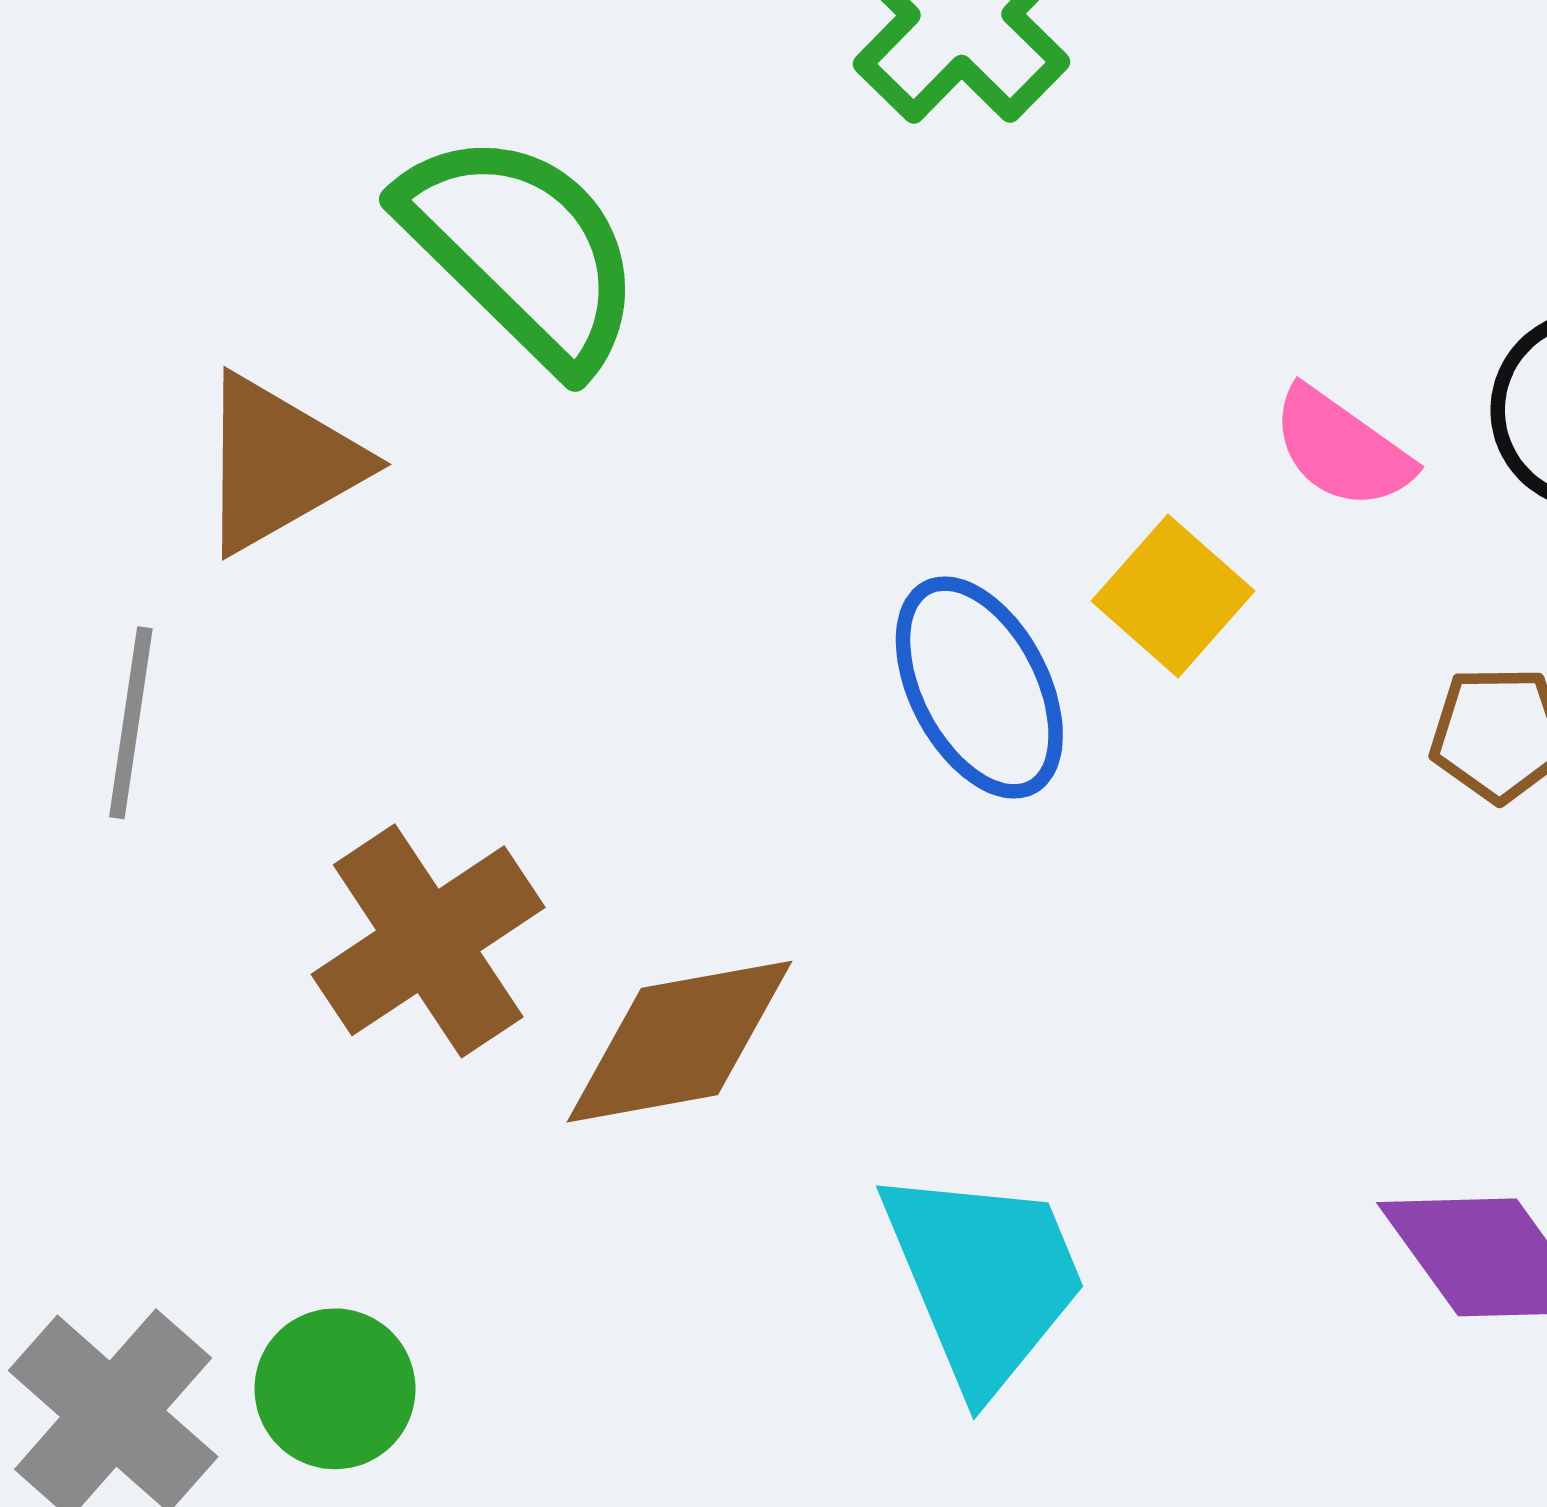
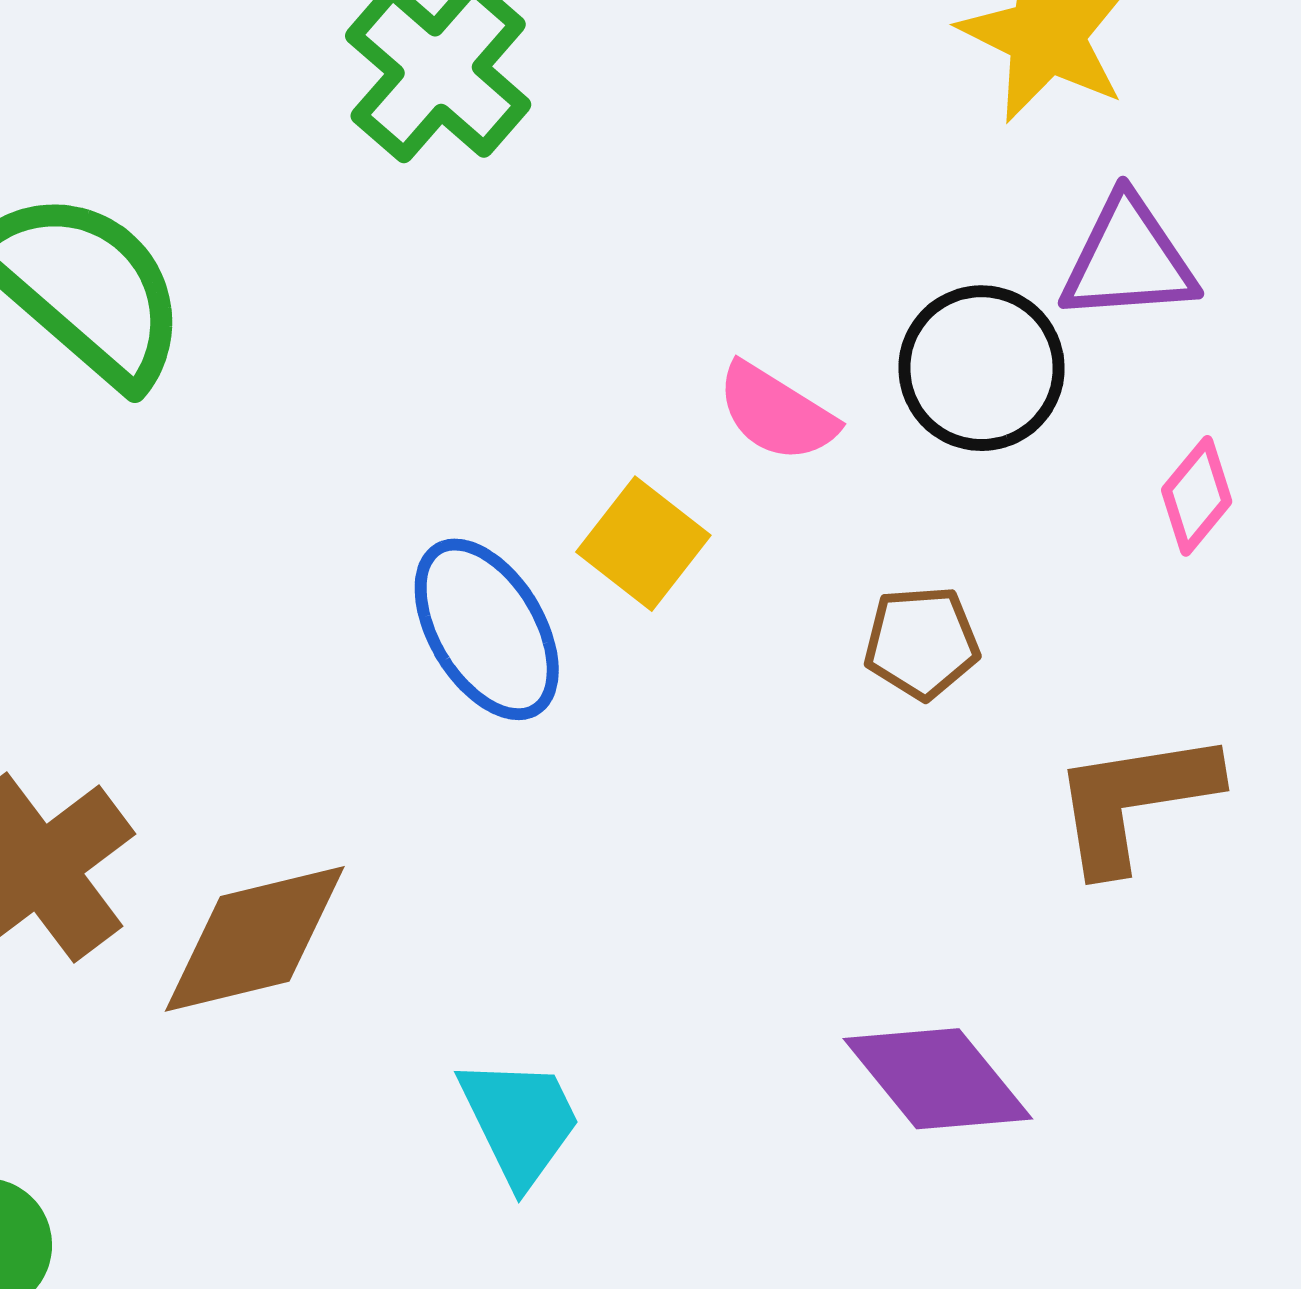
cyan trapezoid: (984, 1278) -> (520, 1121), size x0.7

